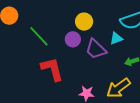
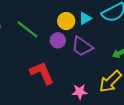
green line: (39, 36) -> (27, 29), moved
cyan triangle: (116, 38) -> (85, 18), moved

